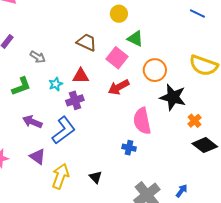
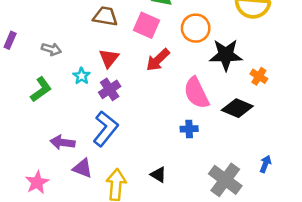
red triangle: (81, 76) -> (109, 58), turned -36
purple arrow: (32, 122) -> (62, 142), moved
black diamond: (205, 145) -> (237, 108), moved

